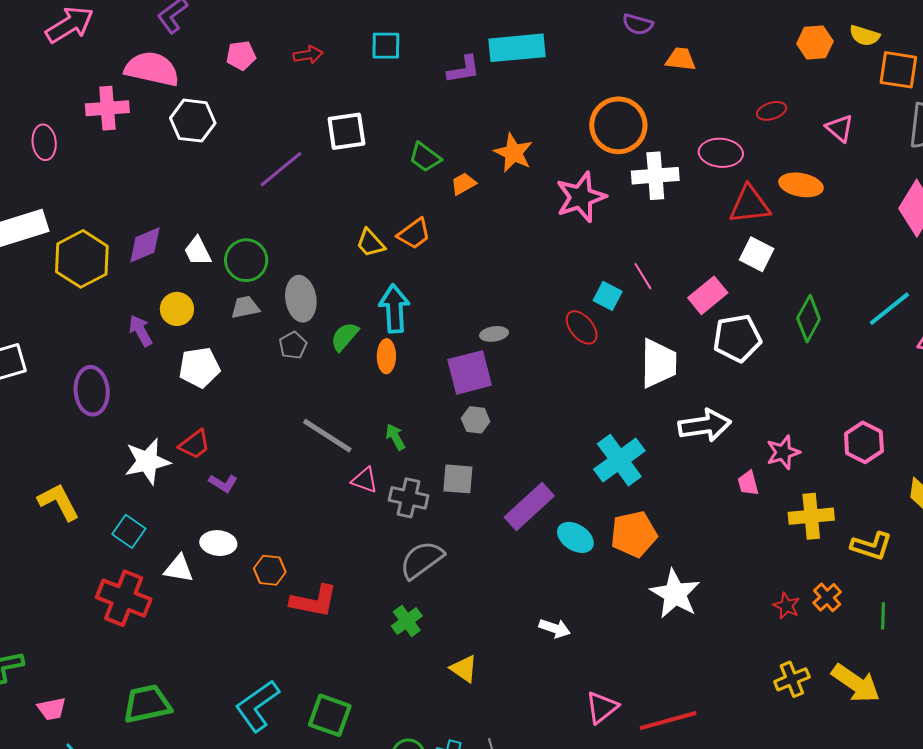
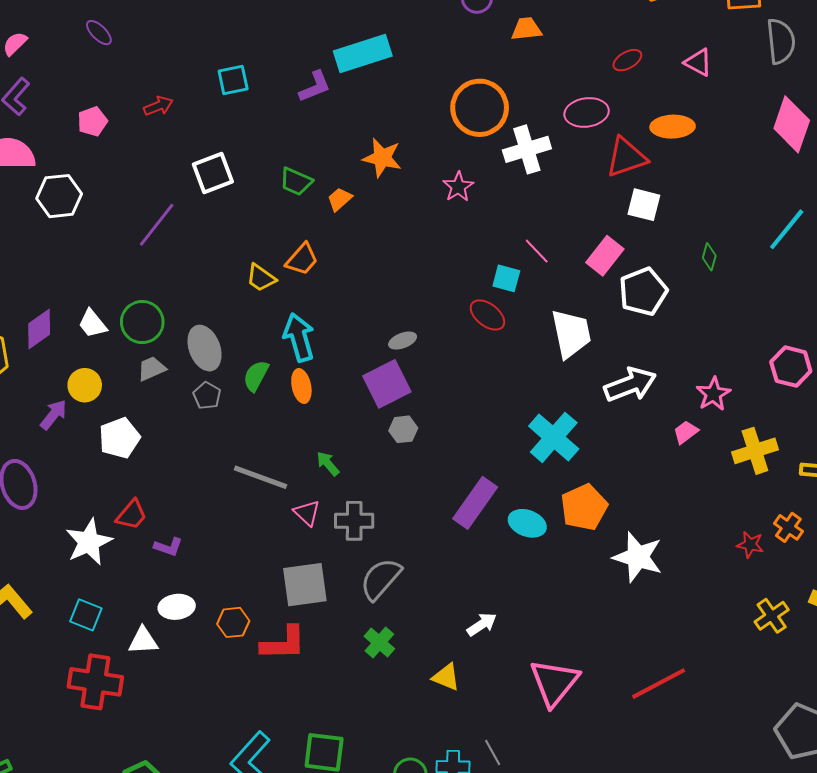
pink star: (581, 197) -> (458, 187), size x0.6
green diamond: (809, 319) -> (709, 257), size x0.6
purple arrow: (141, 331) -> (54, 415), turned 80
gray square: (458, 479) -> (305, 585), moved, size x1.4
pink triangle: (365, 480) -> (307, 513), turned 36
pink trapezoid: (748, 483) -> (686, 432), turned 80
white arrow: (555, 628) -> (482, 624), moved, turned -40
pink triangle: (602, 707) -> (554, 683), moved, size x1.5

